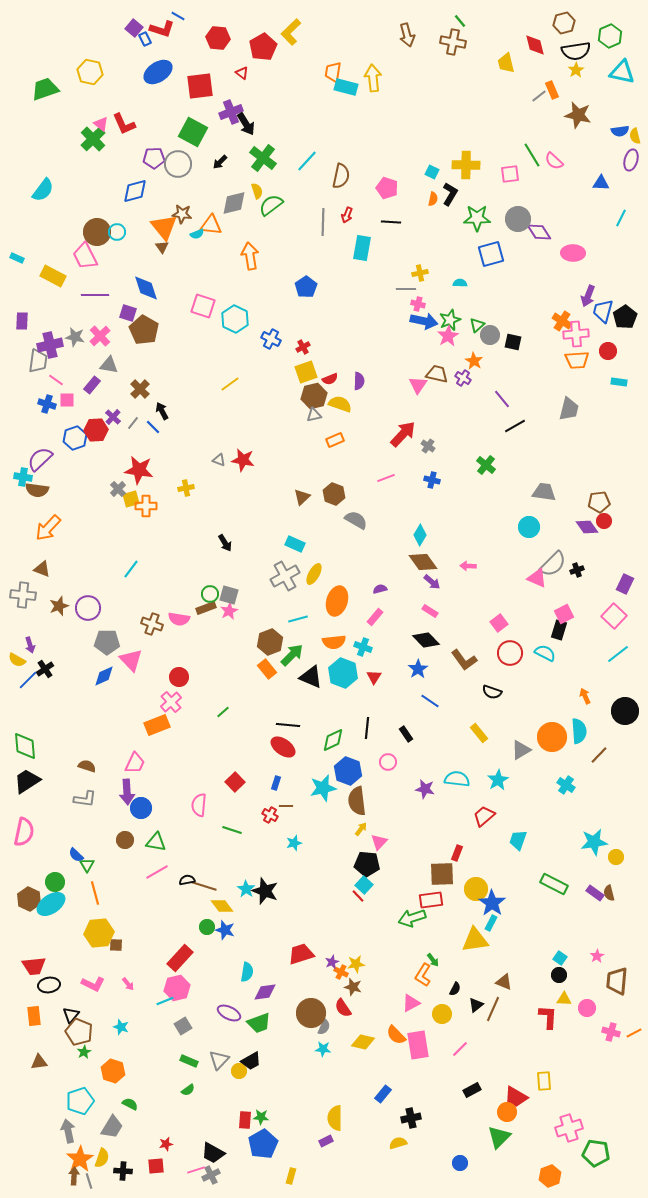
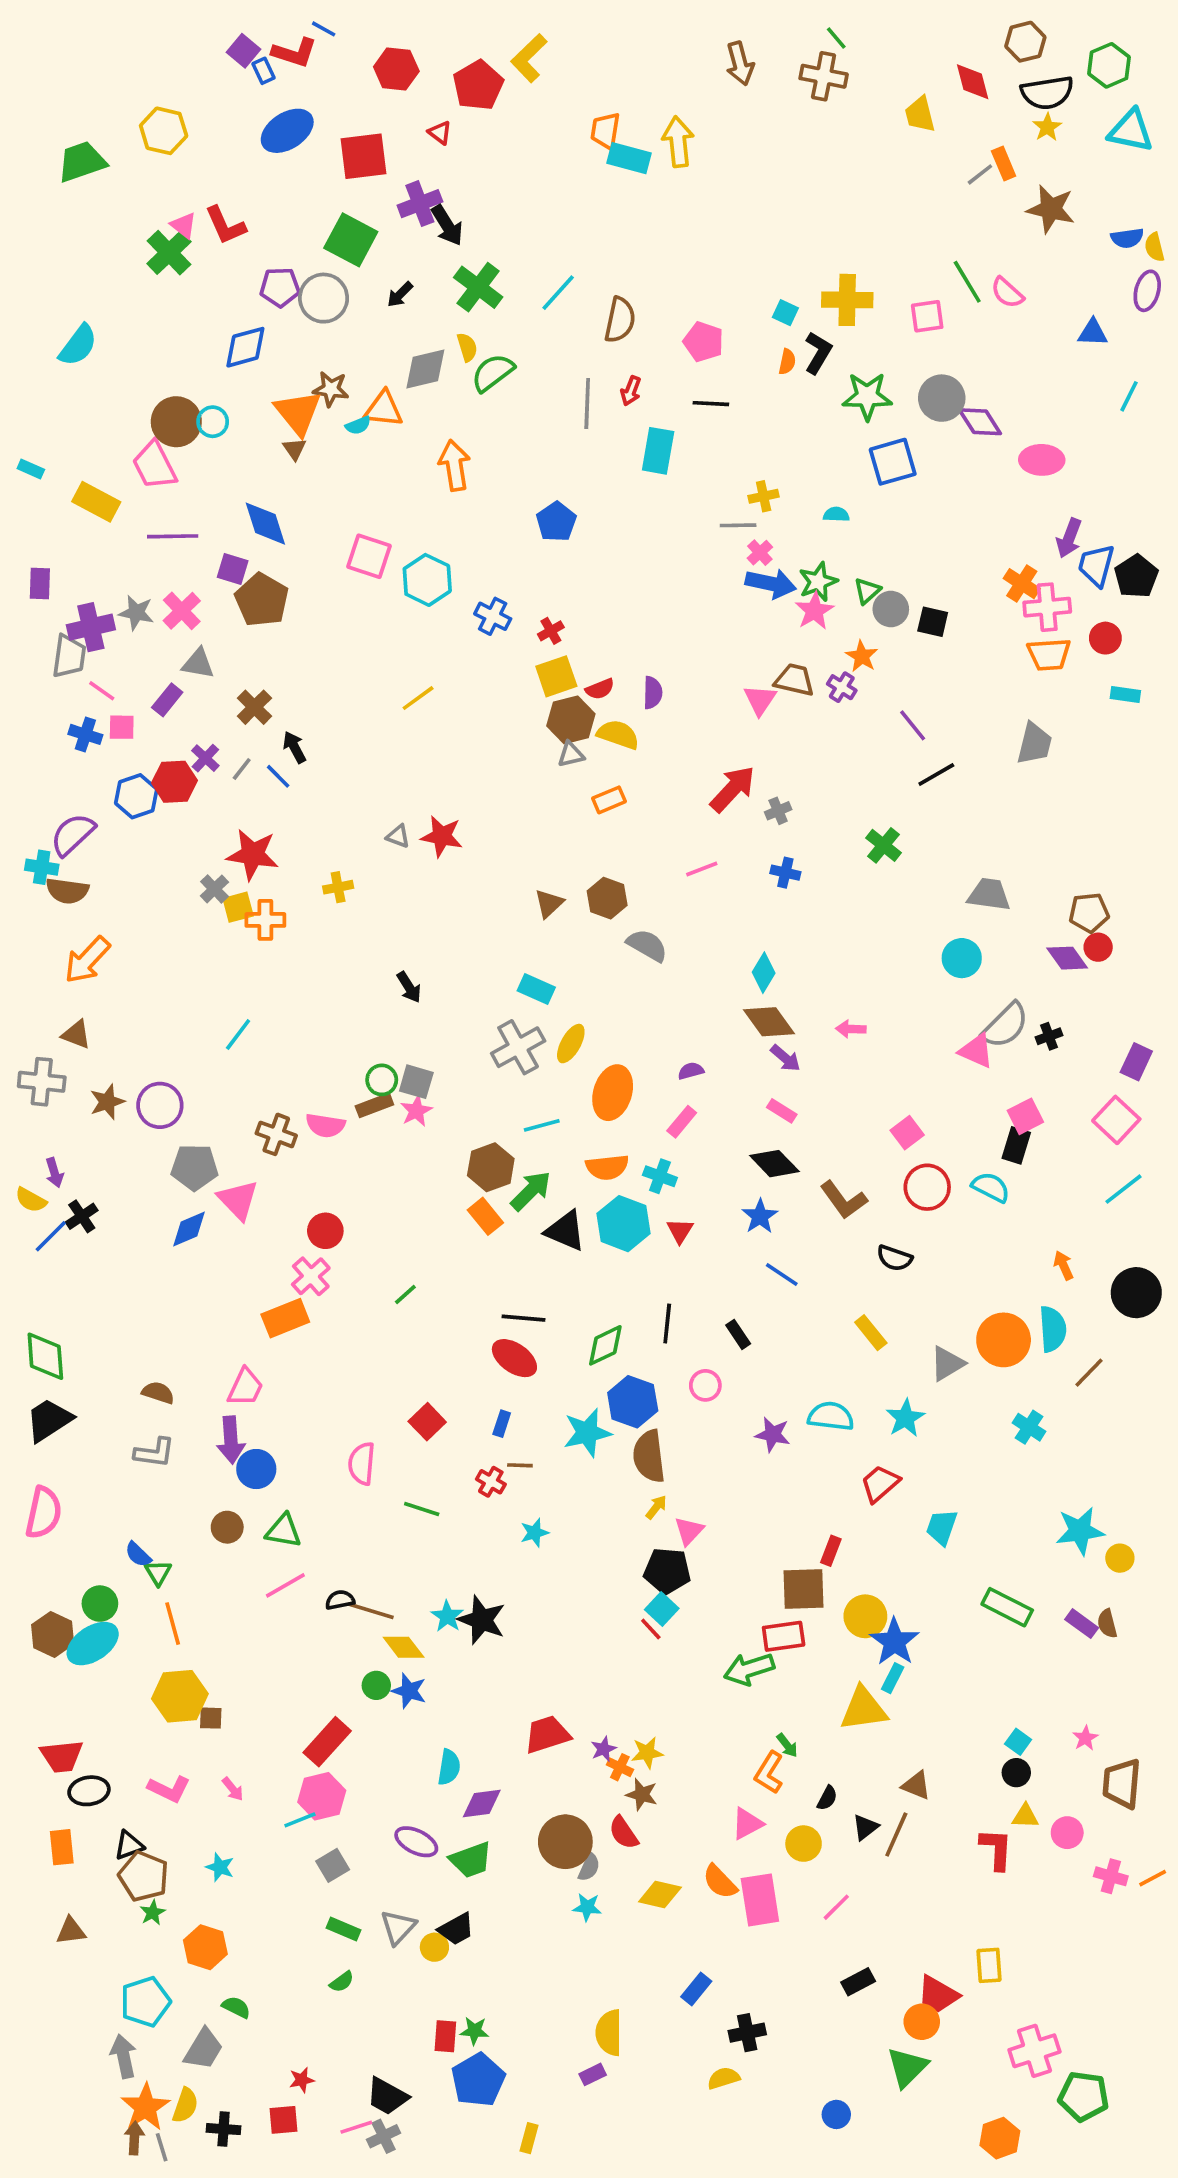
pink cross: (418, 304) -> (760, 553), turned 32
gray cross: (428, 446) -> (778, 811), turned 32
black triangle: (71, 1015) -> (129, 1845), turned 30

